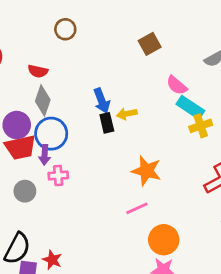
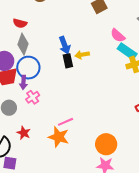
orange star: (146, 171) -> (59, 137), moved
pink cross: (58, 176) -> (33, 97), turned -32
pink line: (137, 208) -> (66, 122), moved
red star: (52, 260) -> (24, 133), moved

